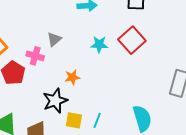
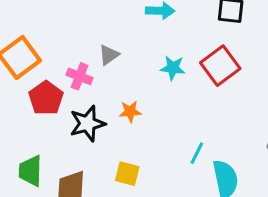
black star: (55, 101) -> (87, 124), moved
cyan line: (97, 120) -> (197, 153), moved

